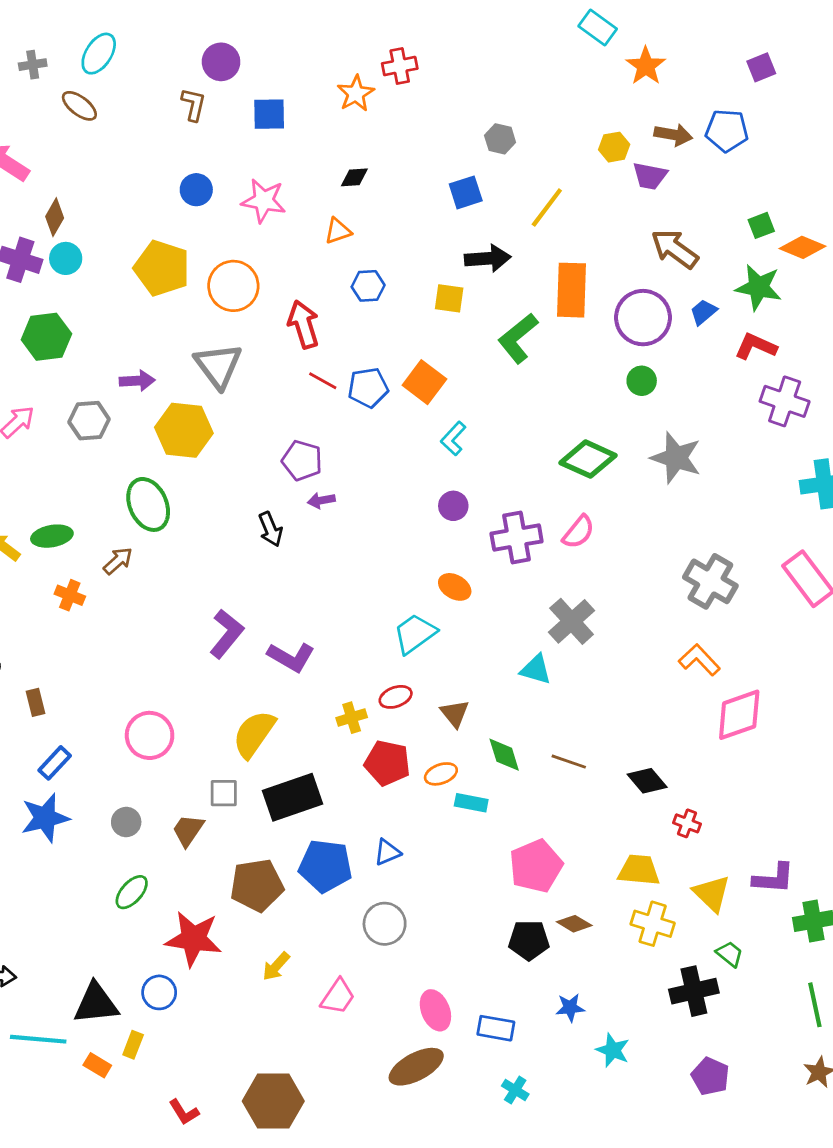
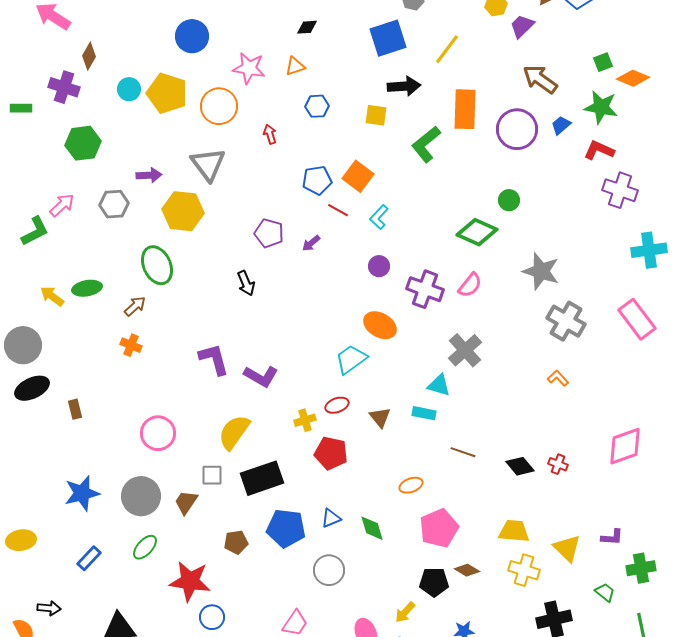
purple trapezoid: (650, 176) -> (522, 26), turned 124
blue circle: (196, 190) -> (192, 36), size x1.4
blue square: (466, 192) -> (388, 38), size x1.5
pink star: (264, 201) -> (249, 68), moved
cyan circle: (66, 258) -> (129, 89), moved
red arrow: (303, 324) -> (270, 134), size x0.6
red line: (323, 381) -> (338, 210), moved
green circle: (642, 381) -> (509, 200), moved
gray star: (676, 458) -> (541, 271), moved
purple arrow: (321, 500) -> (311, 243), moved, turned -30
purple cross: (517, 537) -> (425, 289), turned 30
orange ellipse: (455, 587) -> (380, 325), size x1.4
orange cross: (70, 595) -> (131, 345), moved
purple L-shape: (227, 634) -> (214, 359), turned -54
orange L-shape: (699, 660) -> (558, 378), size x0.7
pink diamond: (739, 715) -> (625, 446), moved
green diamond: (504, 755) -> (372, 528), moved
blue rectangle: (55, 763) -> (89, 558), moved
orange ellipse: (441, 774) -> (411, 485), moved
cyan rectangle: (471, 803) -> (424, 413), moved
gray circle: (126, 822) -> (141, 496), size x1.8
red cross: (687, 823) -> (558, 464), moved
purple L-shape: (774, 878) -> (612, 537), size x0.7
brown pentagon: (257, 885) -> (236, 542), size x0.6
green trapezoid: (730, 954) -> (605, 592), moved
yellow arrow: (276, 966) -> (405, 612), moved
blue circle: (159, 992) -> (212, 617), moved

